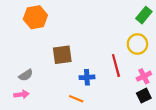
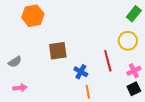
gray semicircle: (26, 75) -> (15, 62), moved
blue cross: (87, 77) -> (81, 72), turned 32
orange line: (76, 99) -> (88, 92), moved, turned 56

